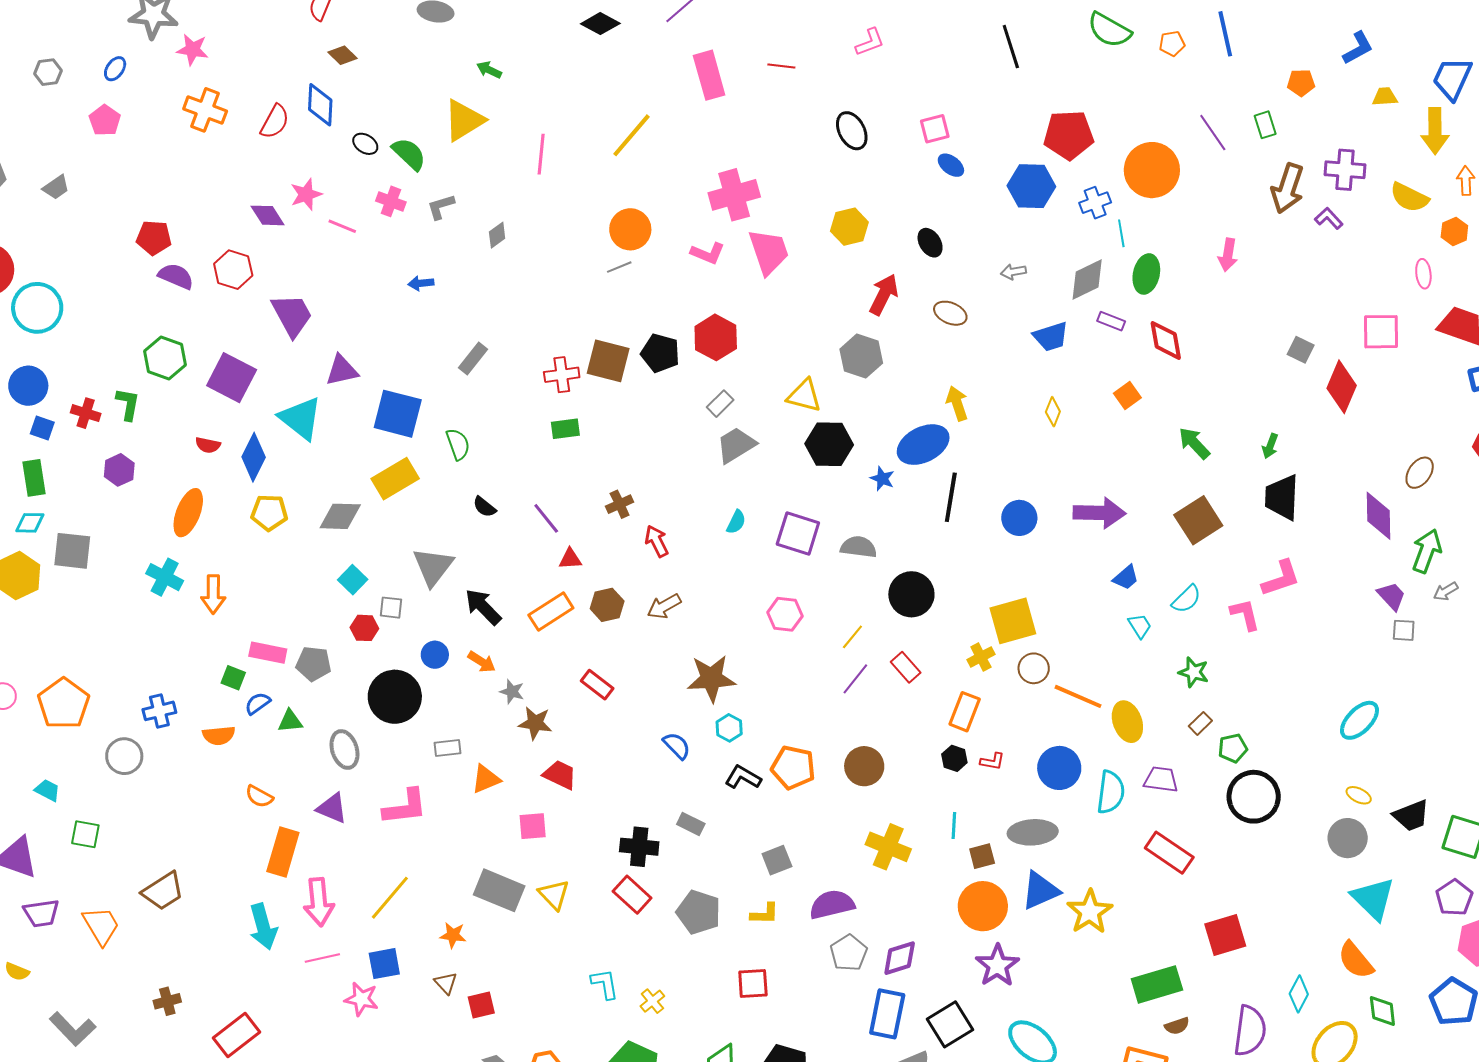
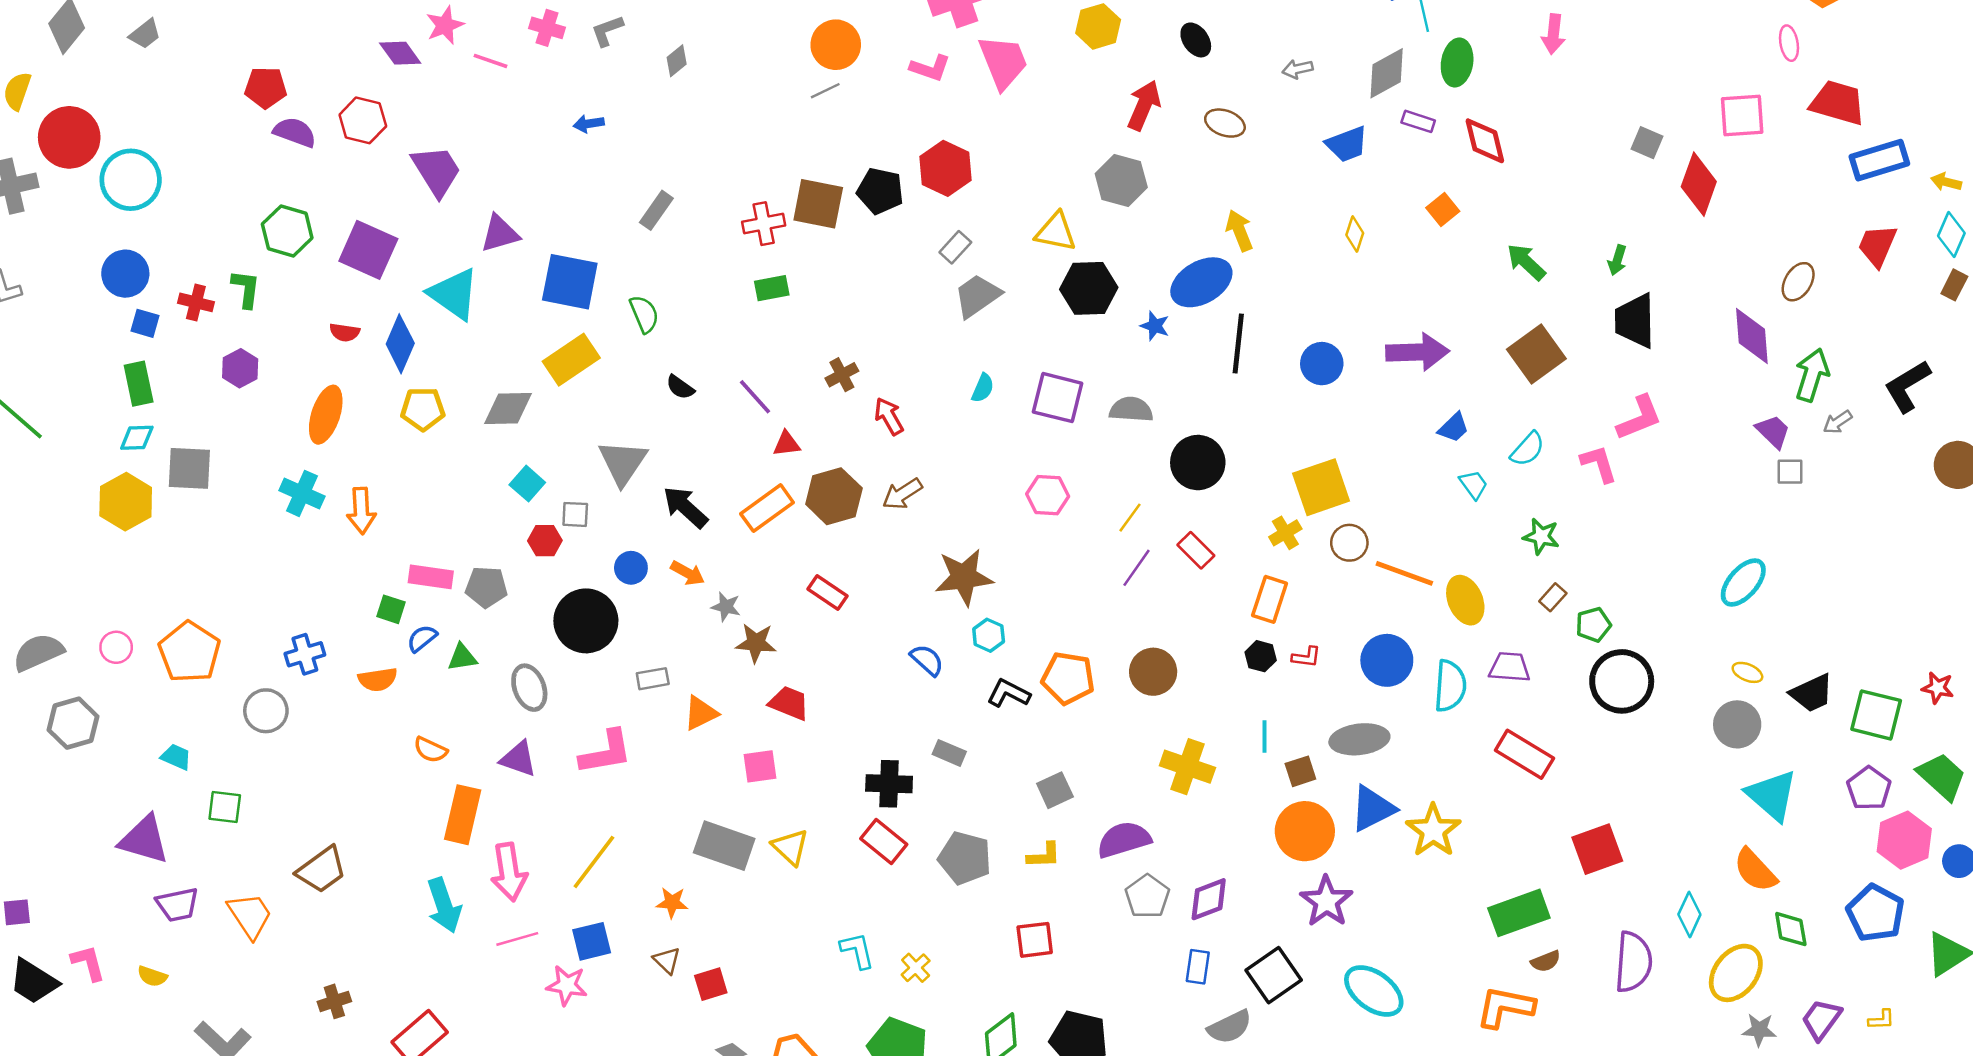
brown hexagon: (607, 605) -> (834, 496), size x1.4
blue rectangle: (887, 1014) -> (1198, 967), size x0.6

